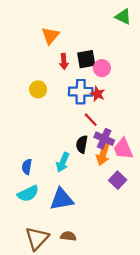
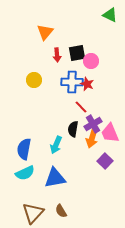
purple cross: (104, 139) -> (93, 124), turned 36
blue semicircle: (27, 167) -> (24, 149), size x1.5
brown semicircle: (68, 236) -> (61, 211), turned -128

